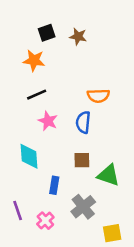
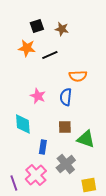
black line: (37, 95) -> (50, 55), moved
purple line: (18, 210) -> (14, 183), moved
pink cross: (45, 221) -> (36, 175), size x1.5

